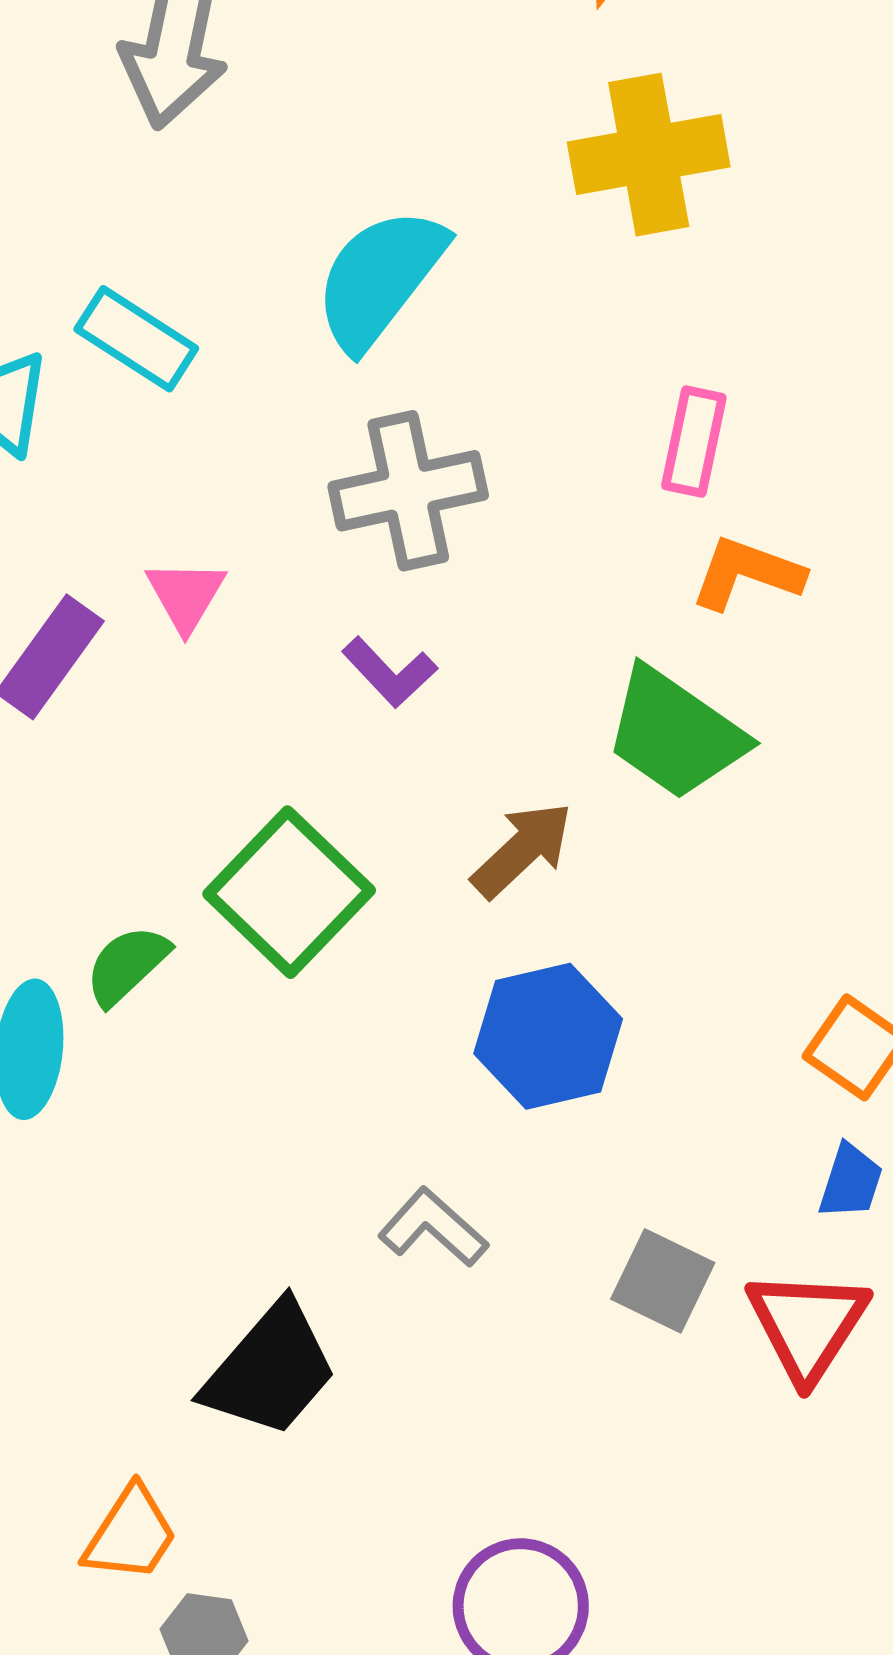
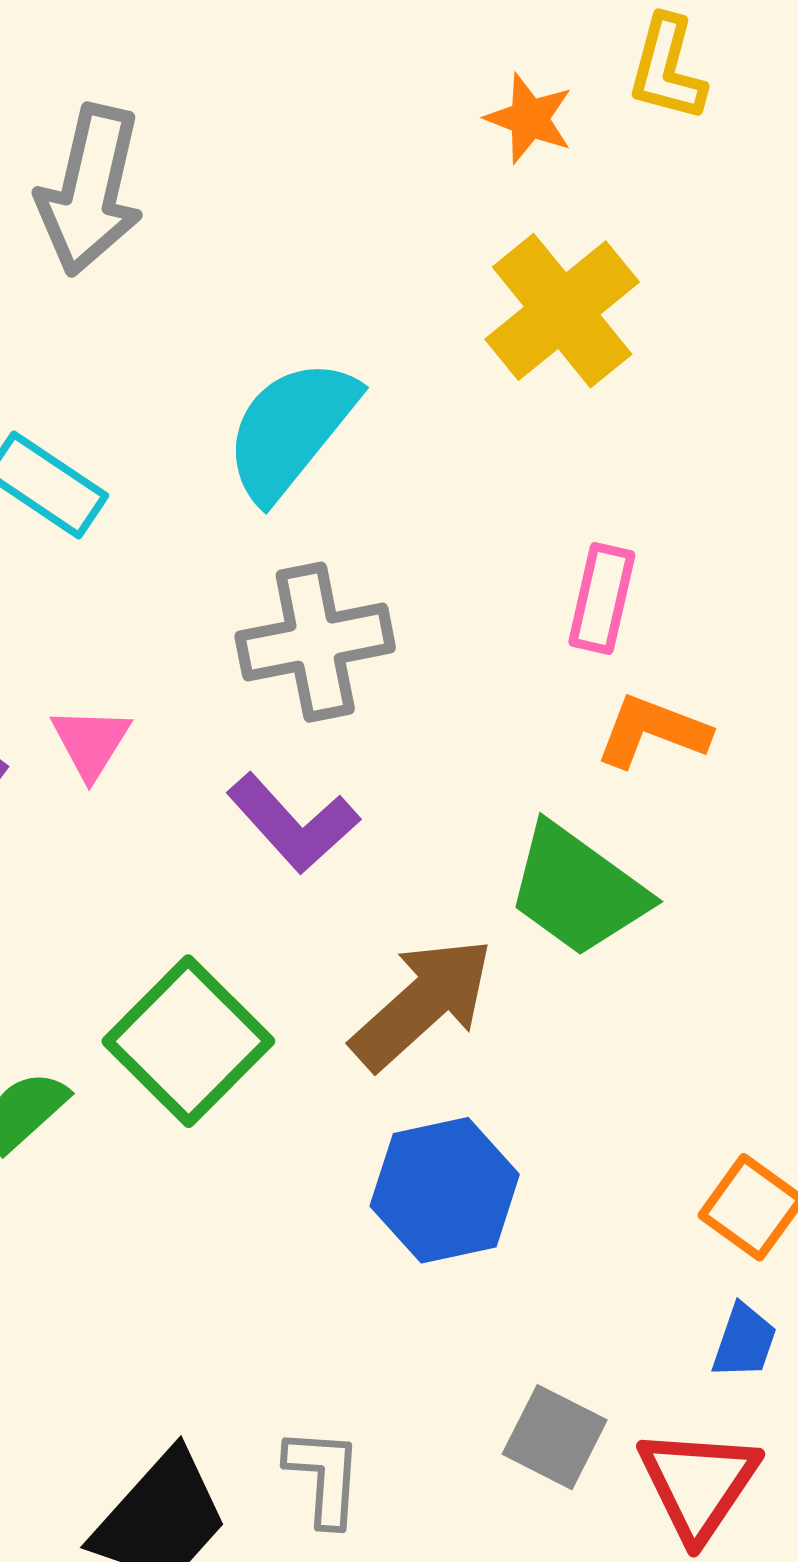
yellow cross: (649, 155) -> (562, 311), turned -30
purple L-shape: (390, 672) -> (293, 823), size x1.4
brown arrow: (522, 850) -> (422, 1003), size x1.4
gray L-shape: (433, 1227) -> (324, 1477), moved, turned 51

